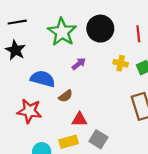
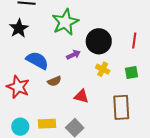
black circle: (100, 29) -> (99, 41), moved
yellow cross: (121, 63) -> (103, 69), moved
red triangle: (79, 119) -> (81, 96), moved

